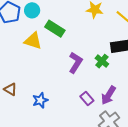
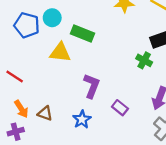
purple L-shape: (76, 63) -> (92, 86), moved
purple rectangle: (87, 98) -> (120, 108), moved

